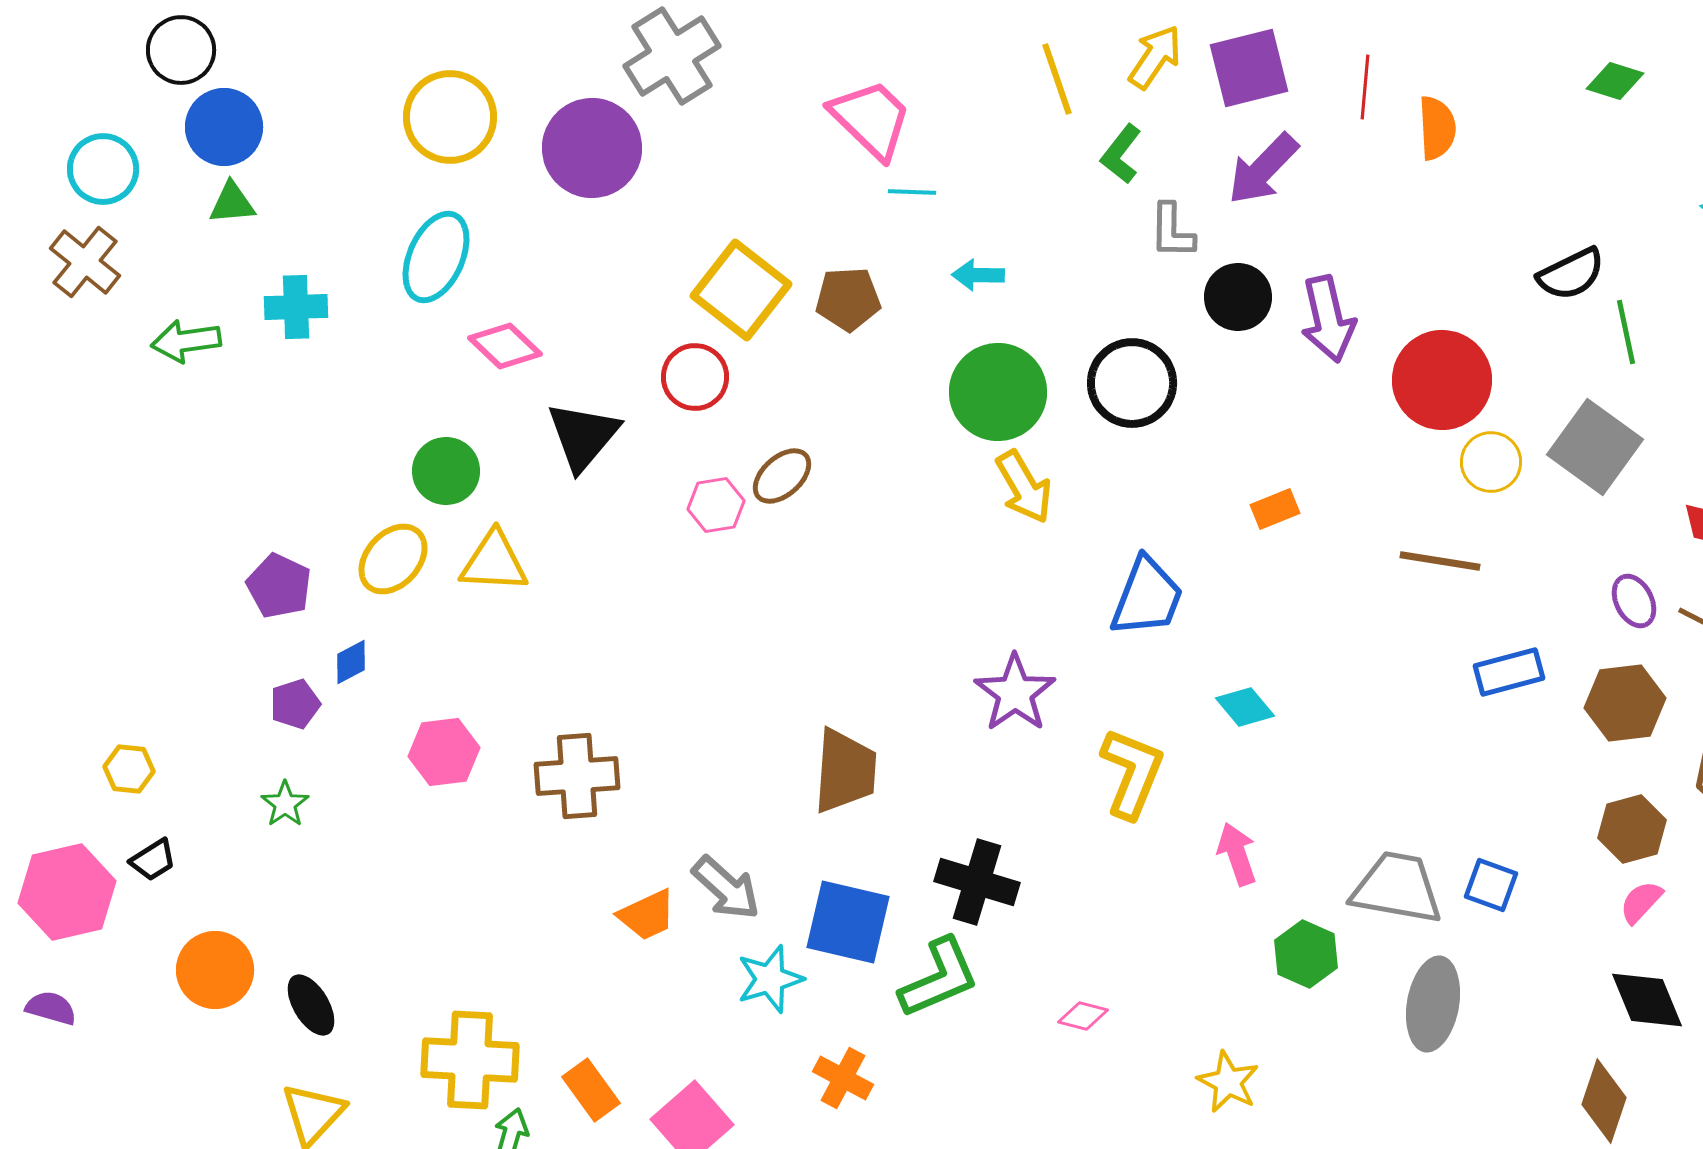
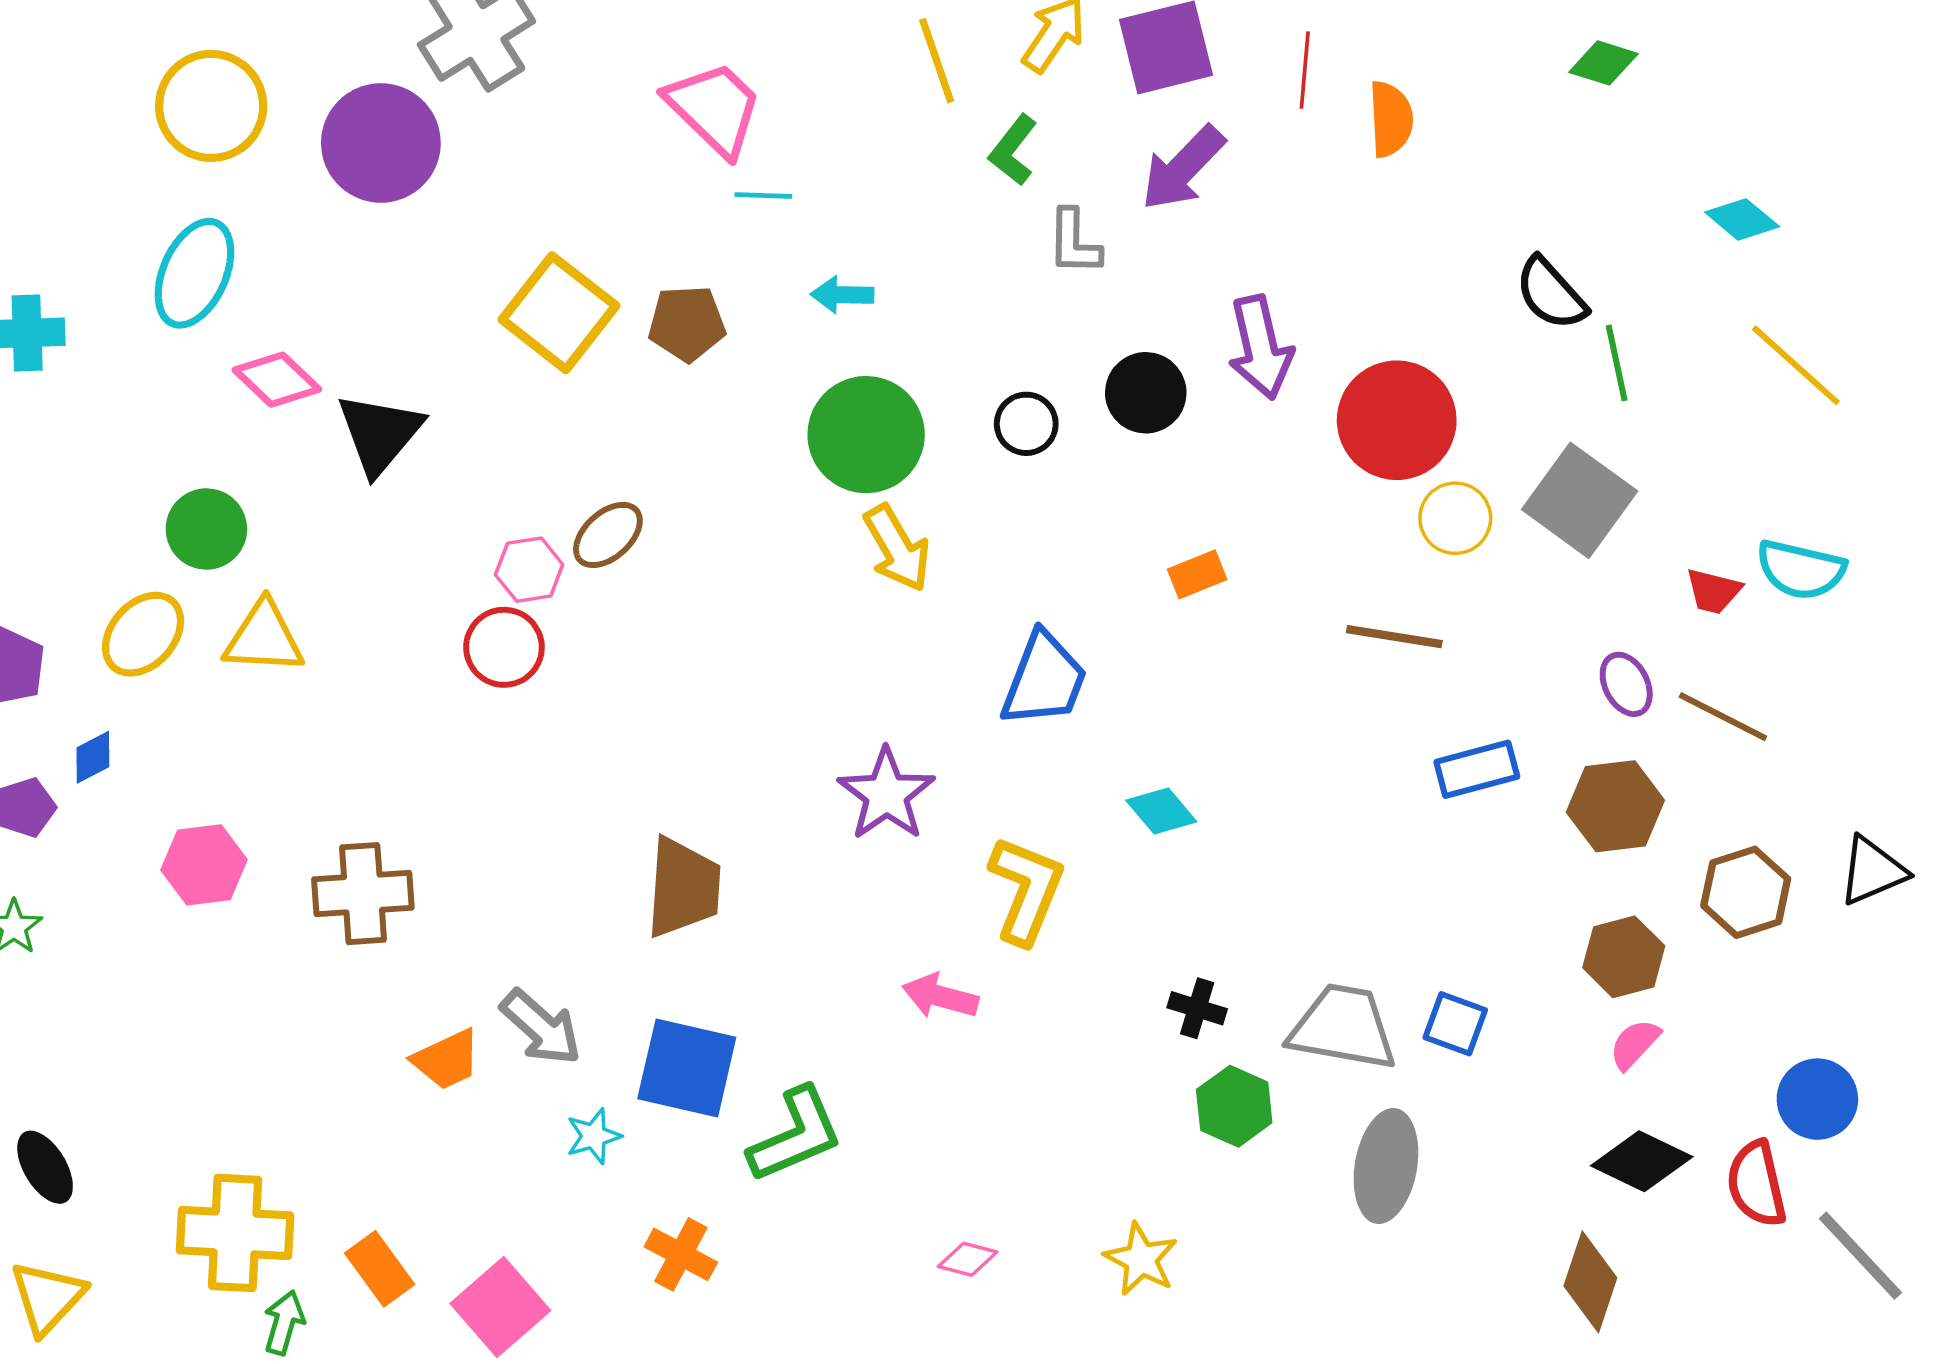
black semicircle: (1571, 274) -> (1551, 294), turned 74
black circle: (1238, 297) -> (1146, 393), moved
red circle: (695, 377) -> (504, 647), moved
black circle: (1132, 383) -> (1026, 424), size x0.6
black triangle: (583, 436) -> (380, 433), moved
pink arrow: (1237, 854) -> (940, 996), moved, turned -56
black cross: (977, 882) -> (1197, 1008), moved, size x0.6
cyan star: (770, 979) -> (594, 1136), size x0.7
black diamond: (1647, 1000) -> (1642, 1161), turned -42
pink diamond: (1083, 1016) -> (968, 1259), moved

